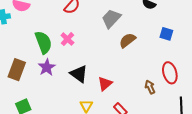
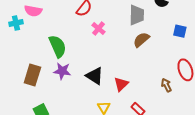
gray trapezoid: (111, 19) -> (137, 15), moved, turned 140
pink cross: (67, 39) -> (98, 29), moved
purple star: (47, 67) -> (62, 71), turned -30

